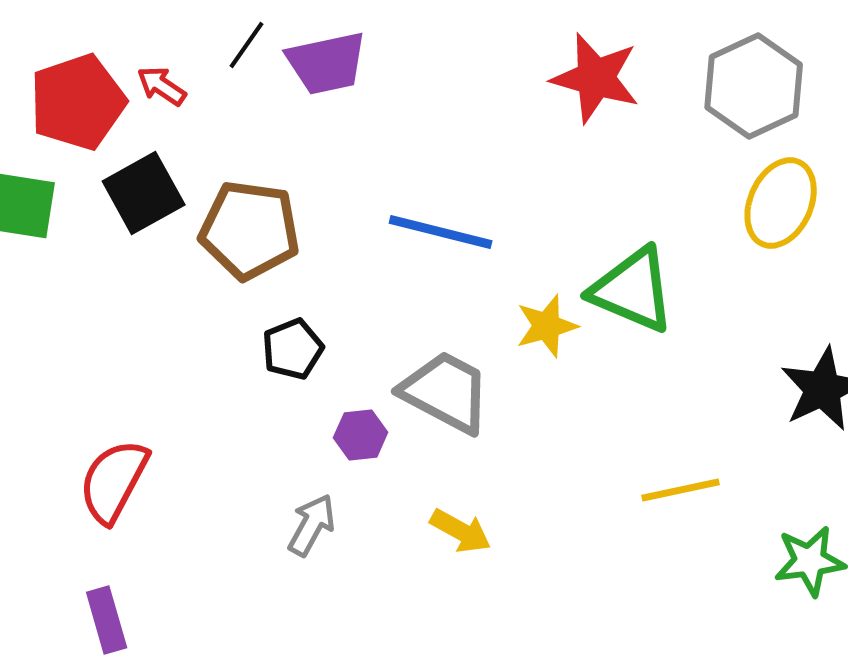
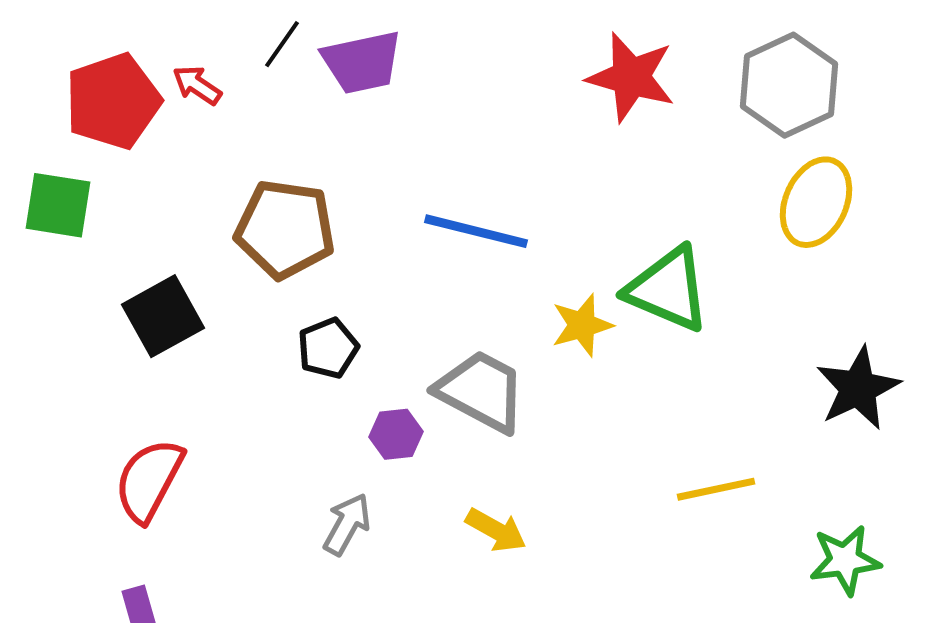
black square: (144, 193) -> (163, 316), moved

